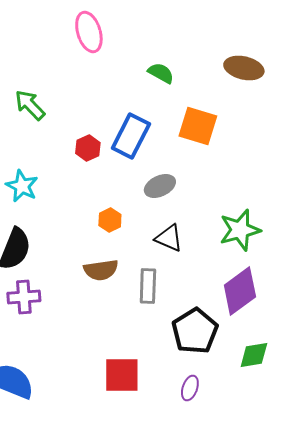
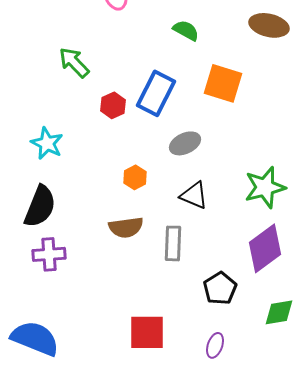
green arrow: (30, 105) -> (74, 62), moved
black pentagon: (195, 331) -> (220, 288), size x0.7

